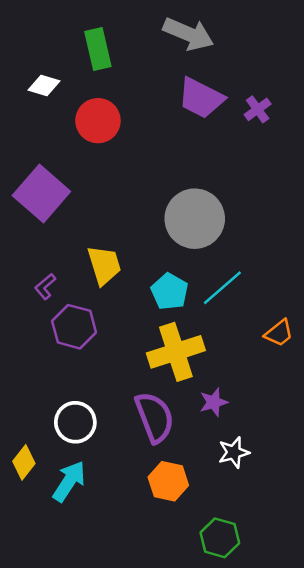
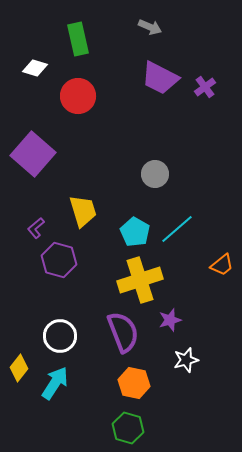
gray arrow: (188, 34) -> (150, 27), size x0.6
gray circle: (195, 219) -> (155, 174), size x0.6
green hexagon: (220, 538) -> (128, 428), moved

